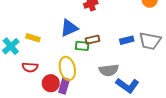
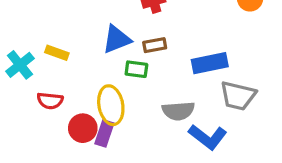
brown rectangle: (92, 40) -> (155, 45), moved
blue rectangle: (127, 40) -> (210, 63), size x1.5
gray trapezoid: (150, 41) -> (238, 96), moved

